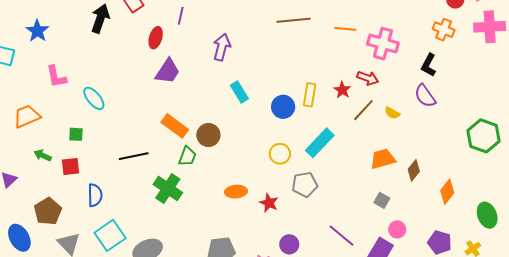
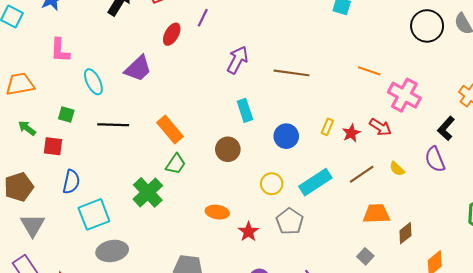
brown line: (294, 20) -> (292, 73), moved
purple trapezoid: (168, 71) -> (138, 69), moved
yellow rectangle: (310, 95) -> (327, 127), moved, size x0.7
brown line: (363, 110) -> (362, 174), moved
brown circle: (208, 135) -> (228, 149), moved
black line: (134, 156) -> (113, 125), moved
gray pentagon: (305, 184) -> (290, 221), turned 30
cyan square: (110, 235) -> (94, 214), moved

